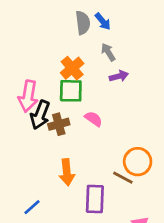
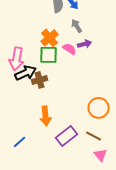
black arrow: (40, 115) -> (26, 73), turned -135
pink semicircle: (93, 119) -> (70, 49), moved
brown line: (123, 178) -> (94, 136), moved
purple rectangle: (95, 199) -> (67, 136), turned 50

